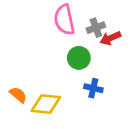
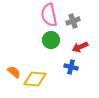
red arrow: (110, 38) -> (80, 47), moved
green circle: (79, 58) -> (51, 40), moved

